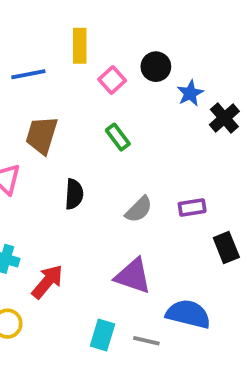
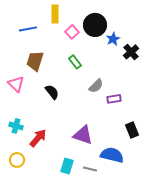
black circle: (156, 67) -> (95, 25), size x1.5
black semicircle: (74, 194) -> (52, 92), turned -42
gray semicircle: (139, 209) -> (96, 86), moved
black rectangle: (226, 247) -> (132, 130), moved

